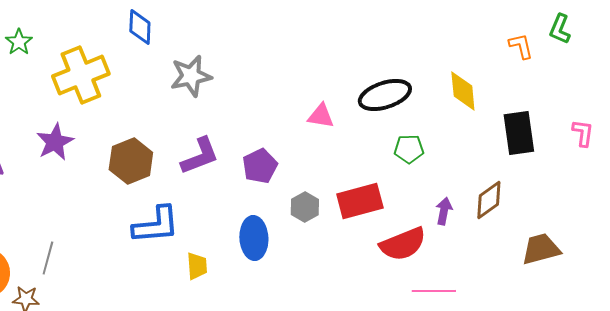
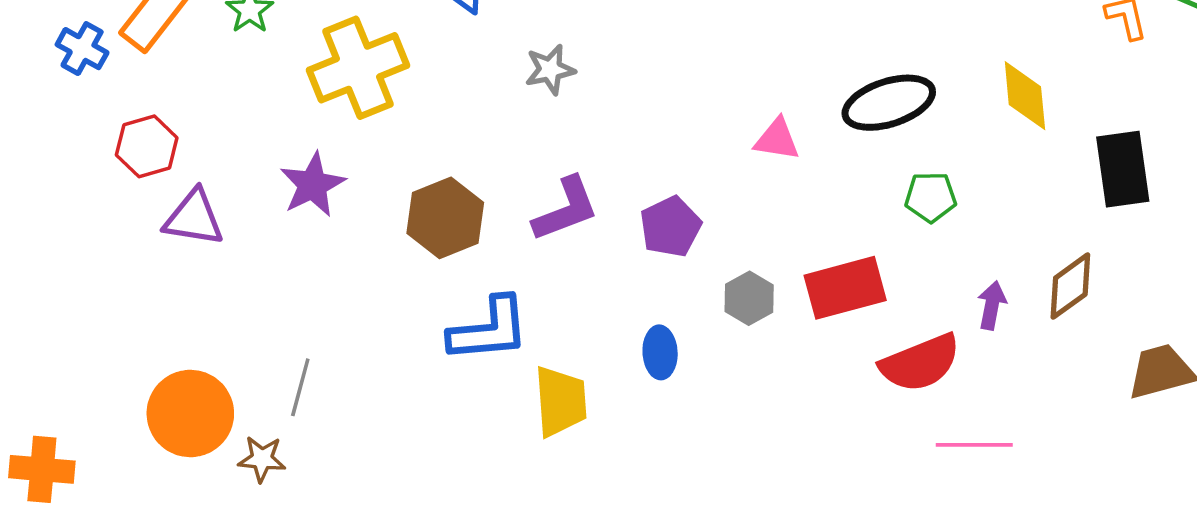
gray star: (191, 76) -> (550, 70), size x0.7
blue ellipse: (254, 238) -> (660, 352), size x0.7
yellow trapezoid: (197, 266) -> (561, 401), size x1.5

